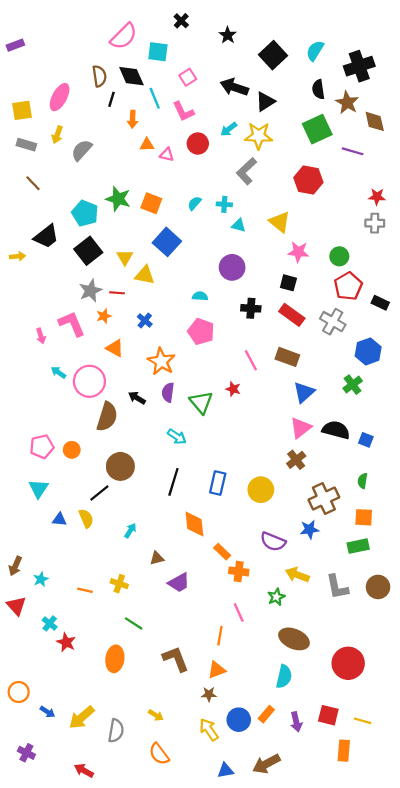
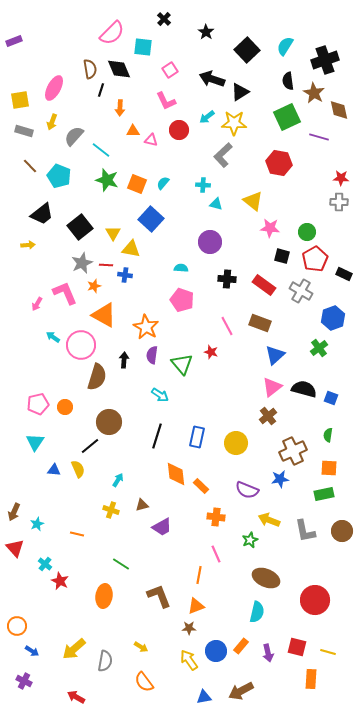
cyan line: (155, 98) -> (101, 150), moved, turned -30
cyan semicircle: (194, 203) -> (163, 183), moved
cyan pentagon: (85, 213) -> (59, 176), moved
yellow arrow: (18, 256) -> (28, 245), moved
black square: (288, 283) -> (282, 256), moved
blue cross: (145, 320) -> (125, 275), moved, turned -32
pink arrow: (41, 336) -> (37, 304), turned 48
orange triangle: (115, 348) -> (104, 315), size x1.5
black arrow: (137, 398) -> (124, 360), turned 63
orange rectangle: (222, 552) -> (201, 486), moved
yellow cross: (119, 584) -> (111, 510), moved
blue arrow: (47, 712) -> (32, 651), moved

